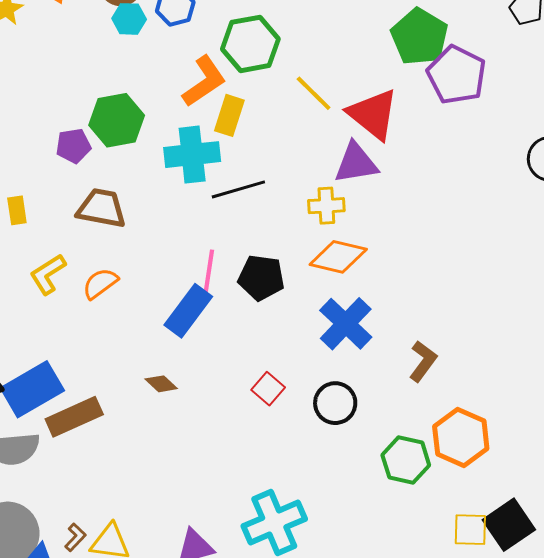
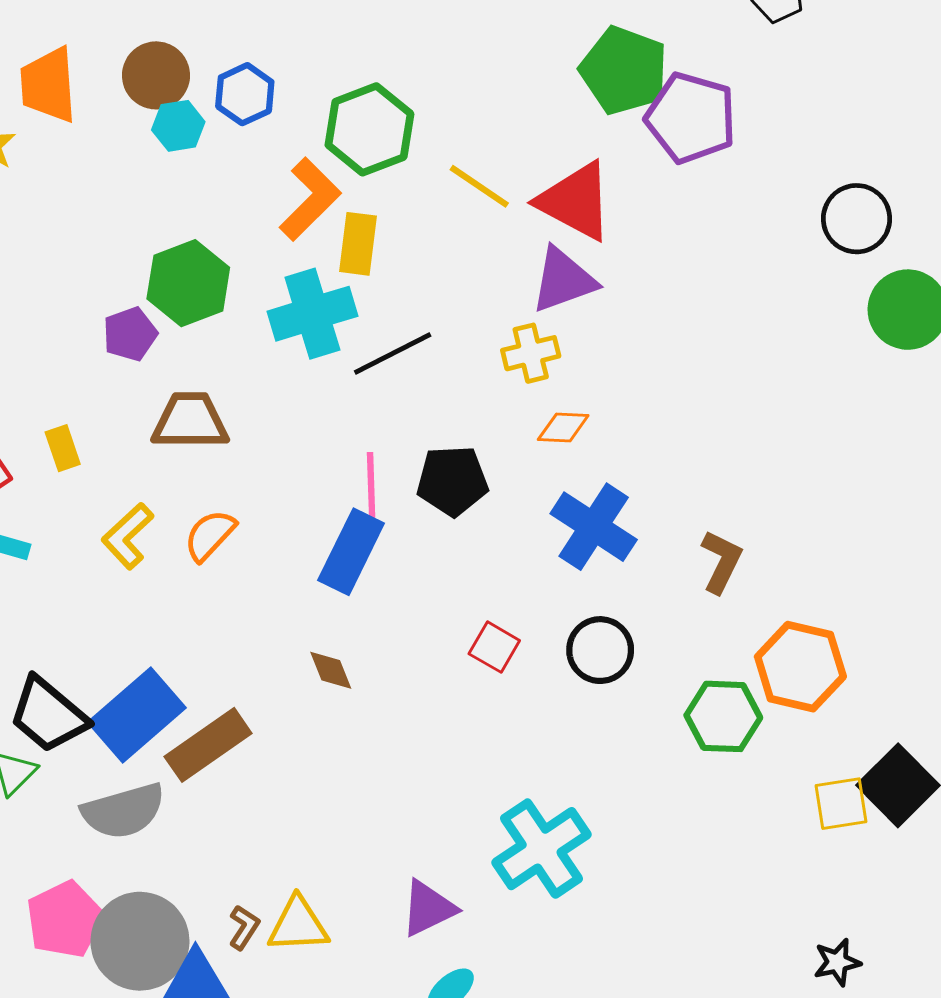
orange diamond: (338, 257) -> (563, 427), size x0.6
brown diamond: (161, 384) -> (331, 670), turned 36

